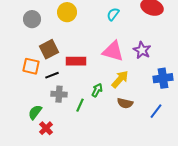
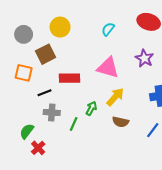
brown square: (49, 49) -> (45, 54), moved
purple star: (142, 50) -> (144, 58), moved
orange square: (31, 66) -> (24, 73), moved

